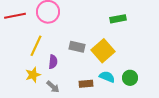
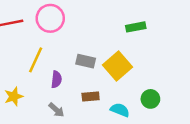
yellow star: (33, 75) -> (14, 97), moved
cyan semicircle: (107, 77) -> (120, 110), moved
brown rectangle: (86, 84) -> (91, 97), moved

